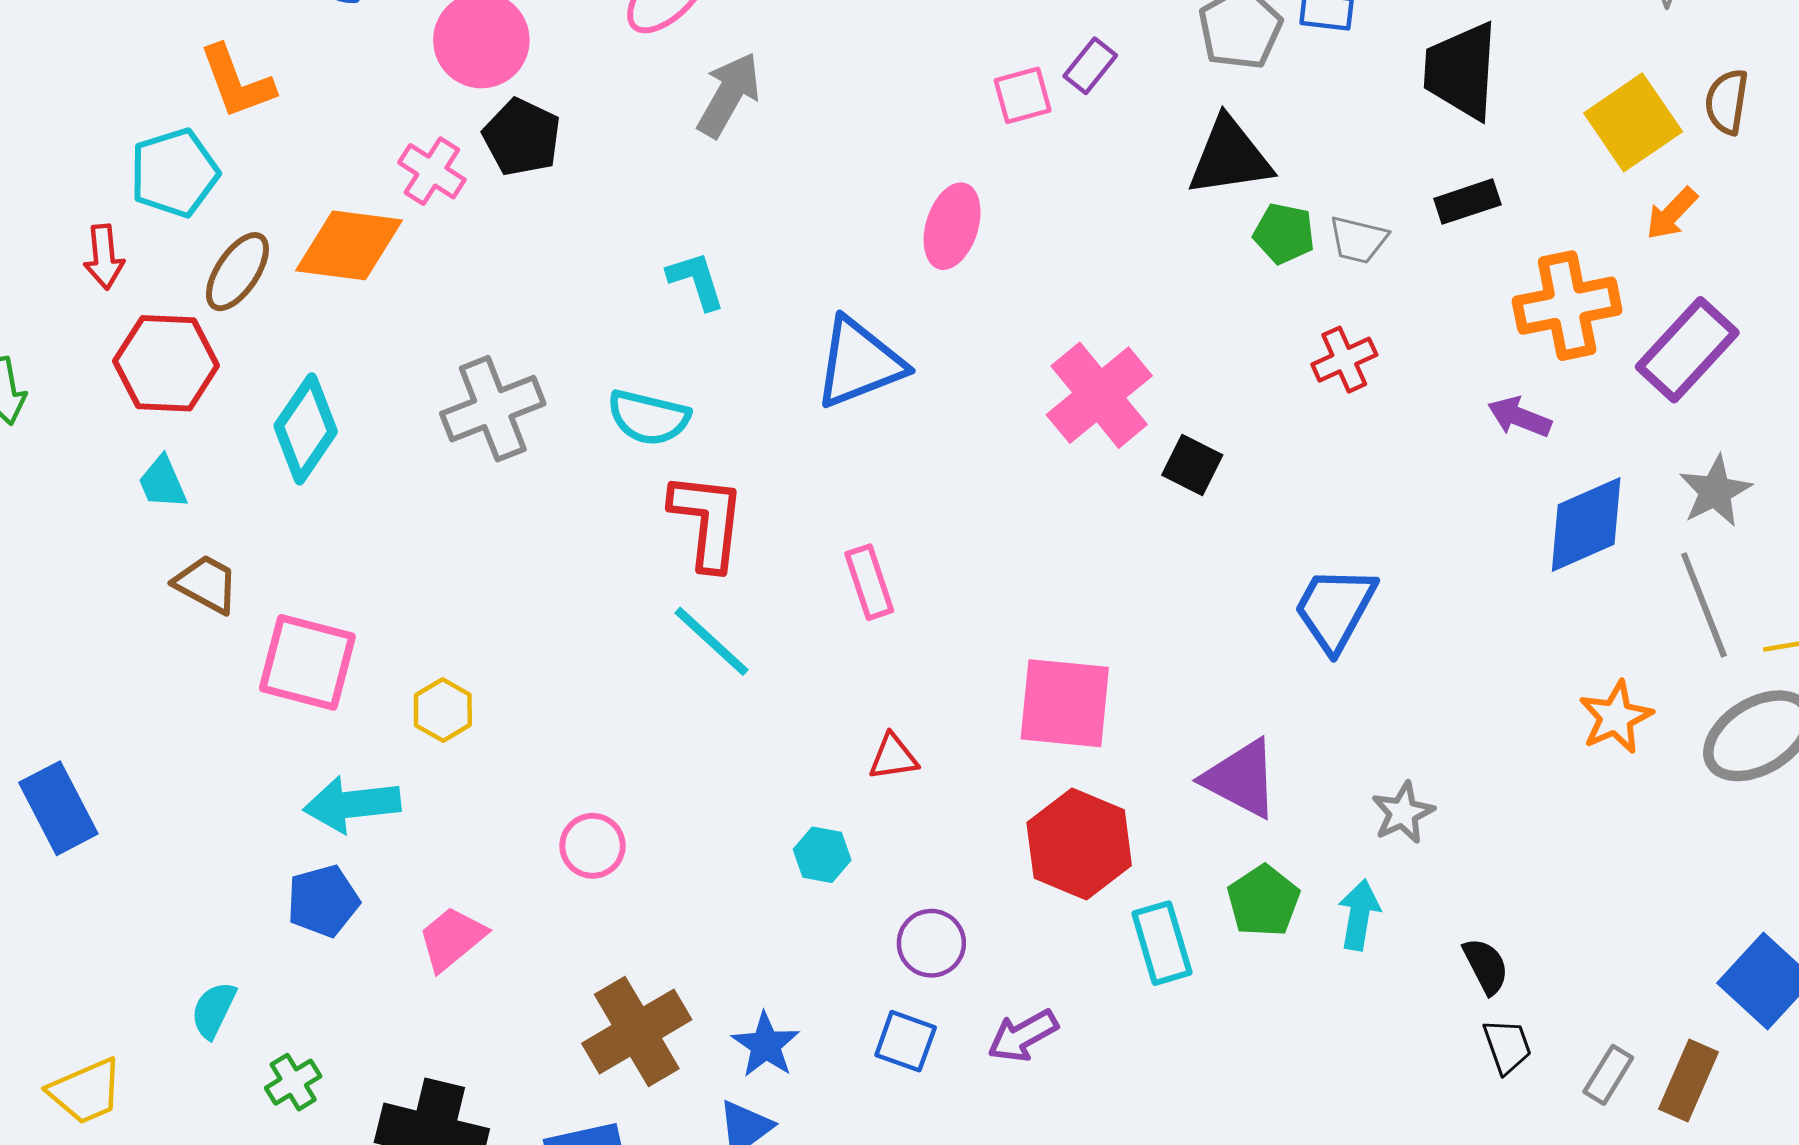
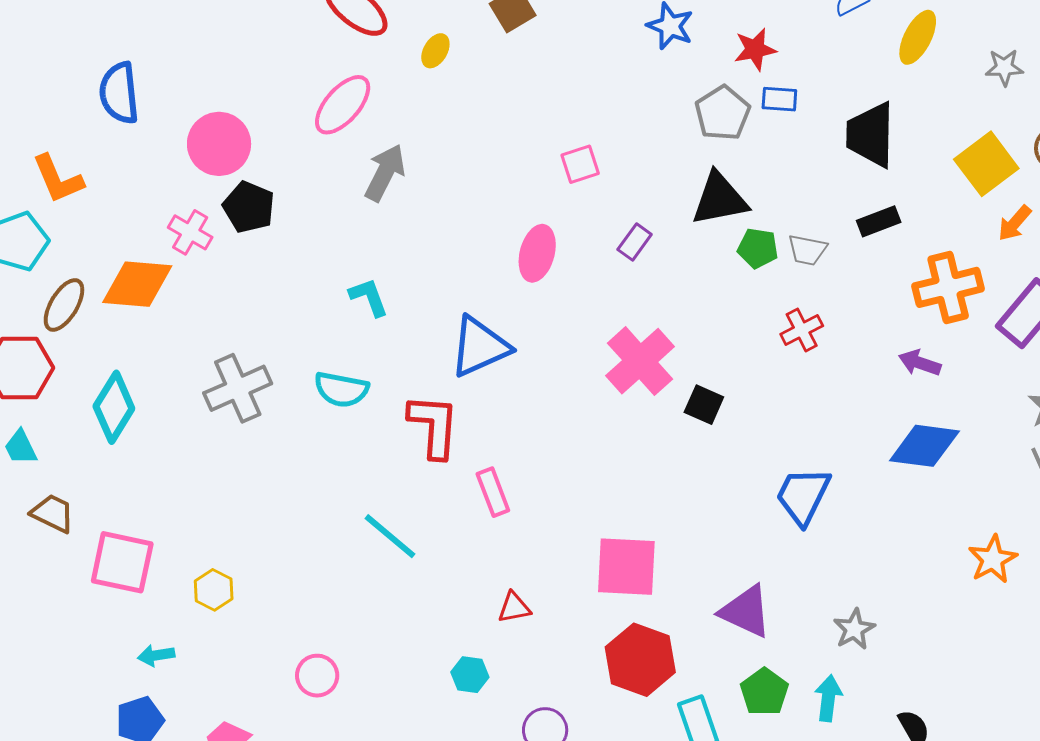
purple rectangle: (1090, 66) -> (635, 242), moved
red L-shape: (707, 521) -> (434, 426), moved
blue diamond: (1586, 525) -> (924, 446), moved, turned 34
cyan arrow: (352, 804) -> (156, 655), size x0.6

